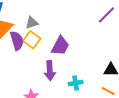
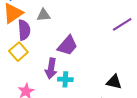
yellow square: (32, 40) -> (18, 52), moved
cyan cross: (76, 83) -> (65, 79), moved

